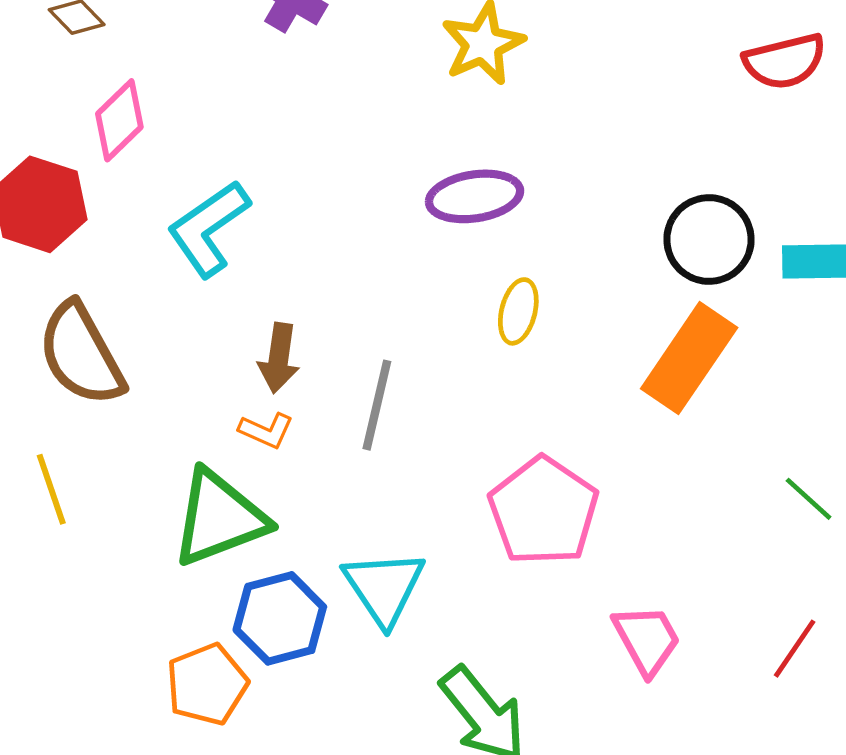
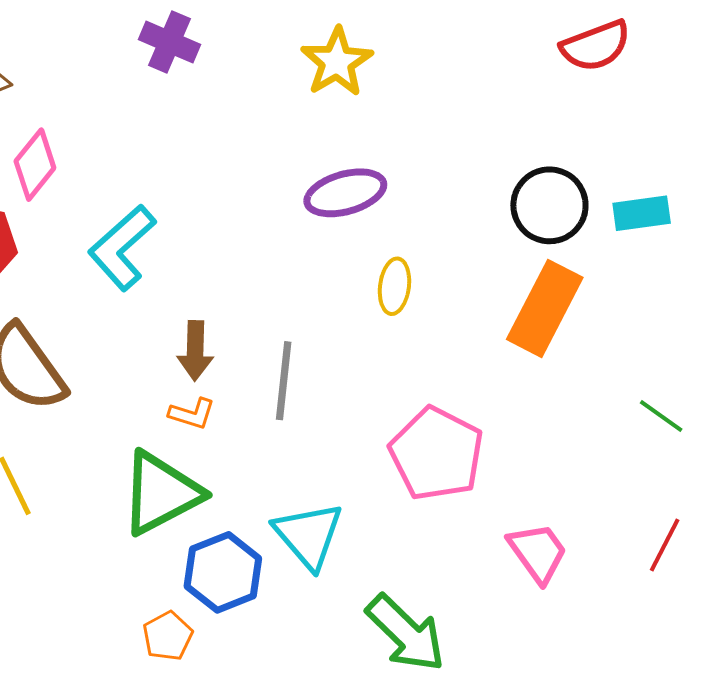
orange pentagon: (207, 684) -> (168, 636), size x0.7

